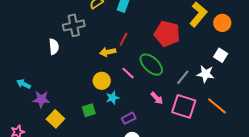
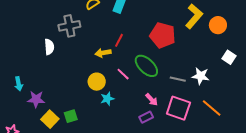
white square: (221, 55) -> (229, 57), moved
gray line: (183, 77) -> (178, 79), turned 63
cyan arrow: (24, 84) -> (19, 84), turned -128
green square: (89, 110) -> (71, 116), moved
purple rectangle: (129, 118) -> (146, 117), moved

